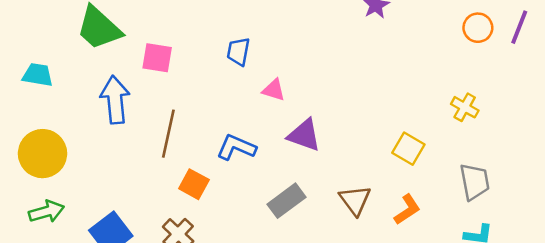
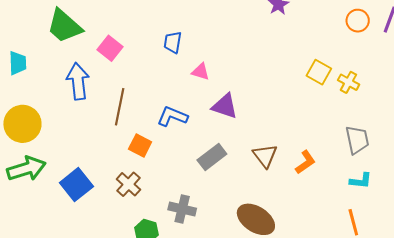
pink square: (157, 58) -> (110, 48), turned 30
cyan trapezoid: (38, 75) -> (18, 63), turned 80
yellow square: (408, 149) -> (319, 72), moved
green arrow: (46, 212) -> (26, 169), size x1.4

